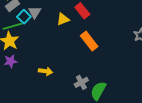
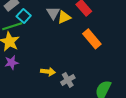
gray triangle: (35, 12) -> (53, 13), moved
gray cross: (81, 82) -> (68, 80), moved

